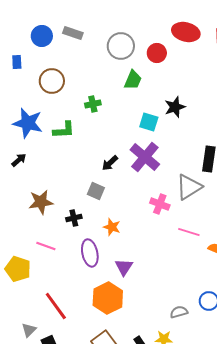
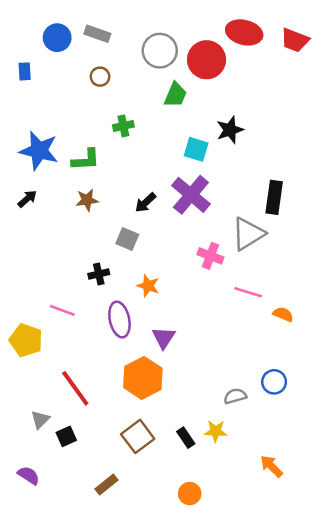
red circle: (157, 53) -> (207, 60), size x1.5
brown circle: (52, 81) -> (100, 77), moved, size x0.6
brown star: (41, 202) -> (87, 200), moved, size x0.7

